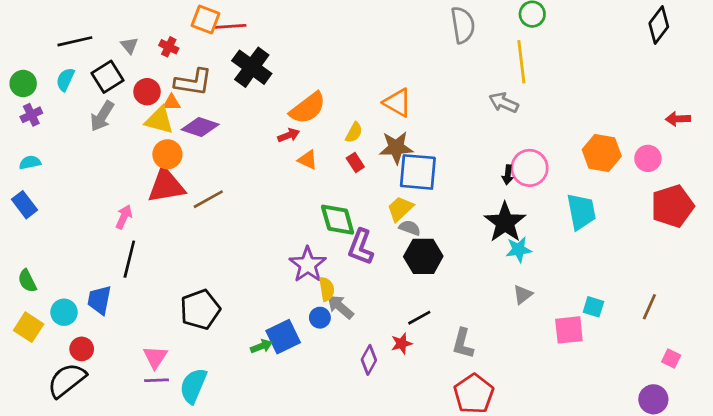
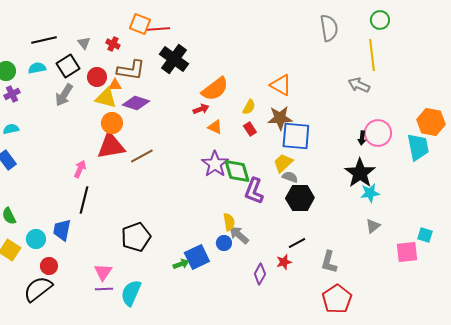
cyan semicircle: (65, 79) -> (37, 68), turned 54
cyan trapezoid: (581, 211) -> (418, 147), moved
purple star: (308, 265) -> (215, 164), moved

